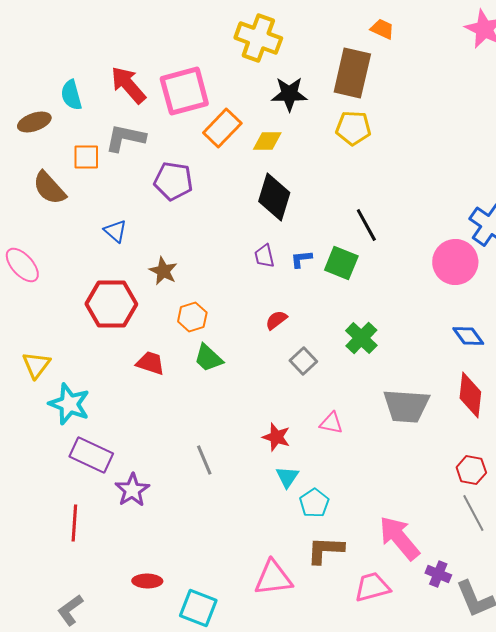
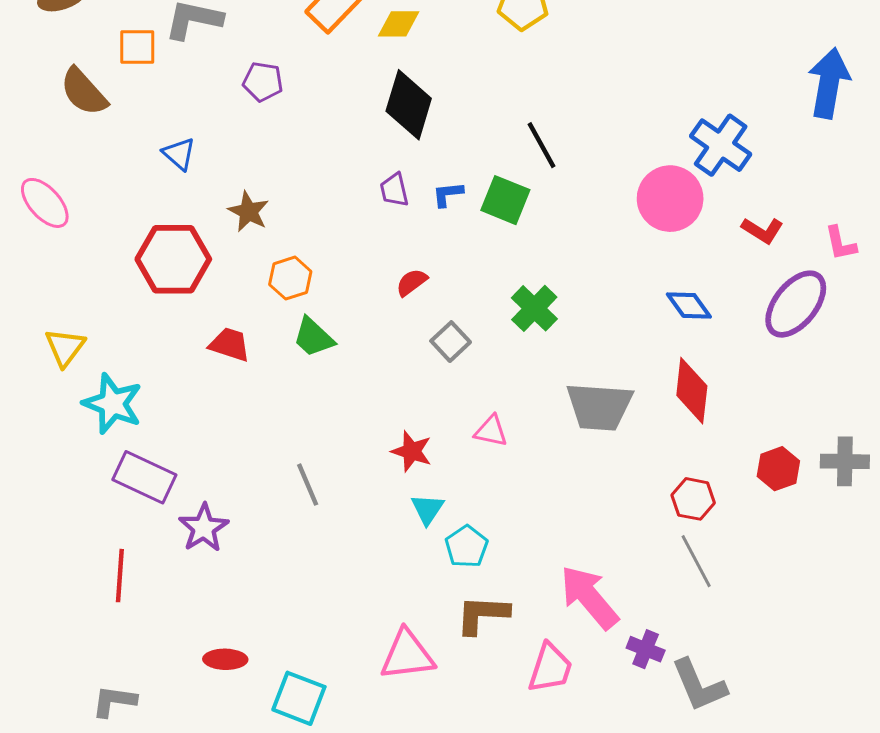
purple pentagon: (173, 181) -> (263, 82), size x0.7
pink trapezoid: (372, 587) -> (550, 668), turned 123
gray L-shape: (70, 610) -> (114, 701), turned 44

